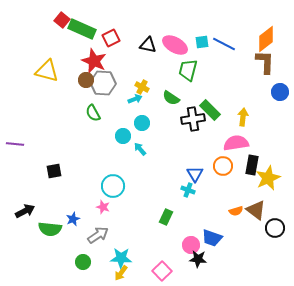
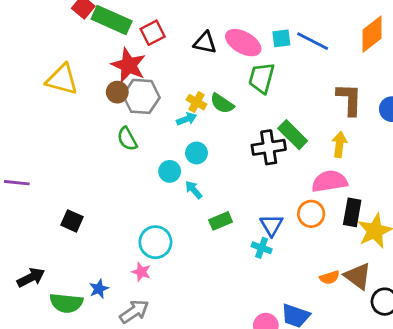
brown L-shape: (265, 62) -> (349, 99), moved
green semicircle: (171, 98) -> (222, 103), moved
black square: (54, 171) -> (72, 221), turned 35
green rectangle: (166, 217) -> (221, 221), moved, turned 42

